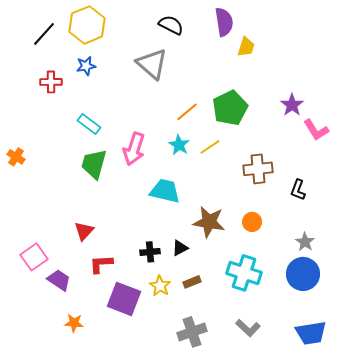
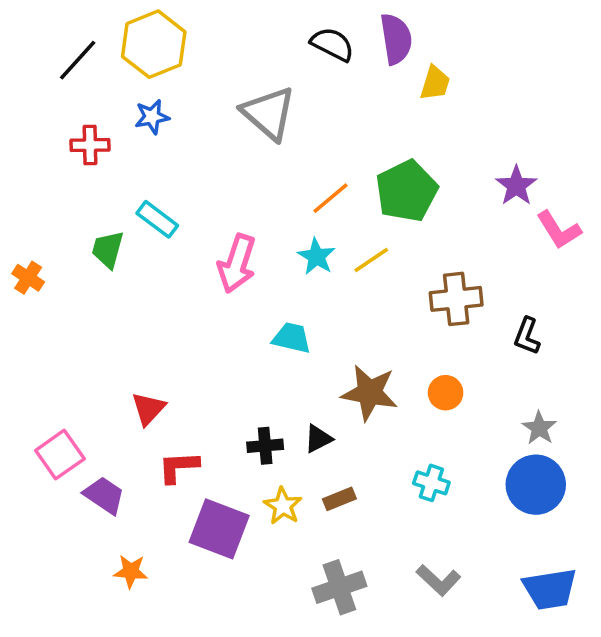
black semicircle: (171, 25) -> (332, 44), moved
green trapezoid: (94, 164) -> (108, 249), moved, size x0.7
cyan trapezoid: (165, 191) -> (292, 338), size x0.7
cyan cross: (244, 273) -> (431, 483), size x0.6

